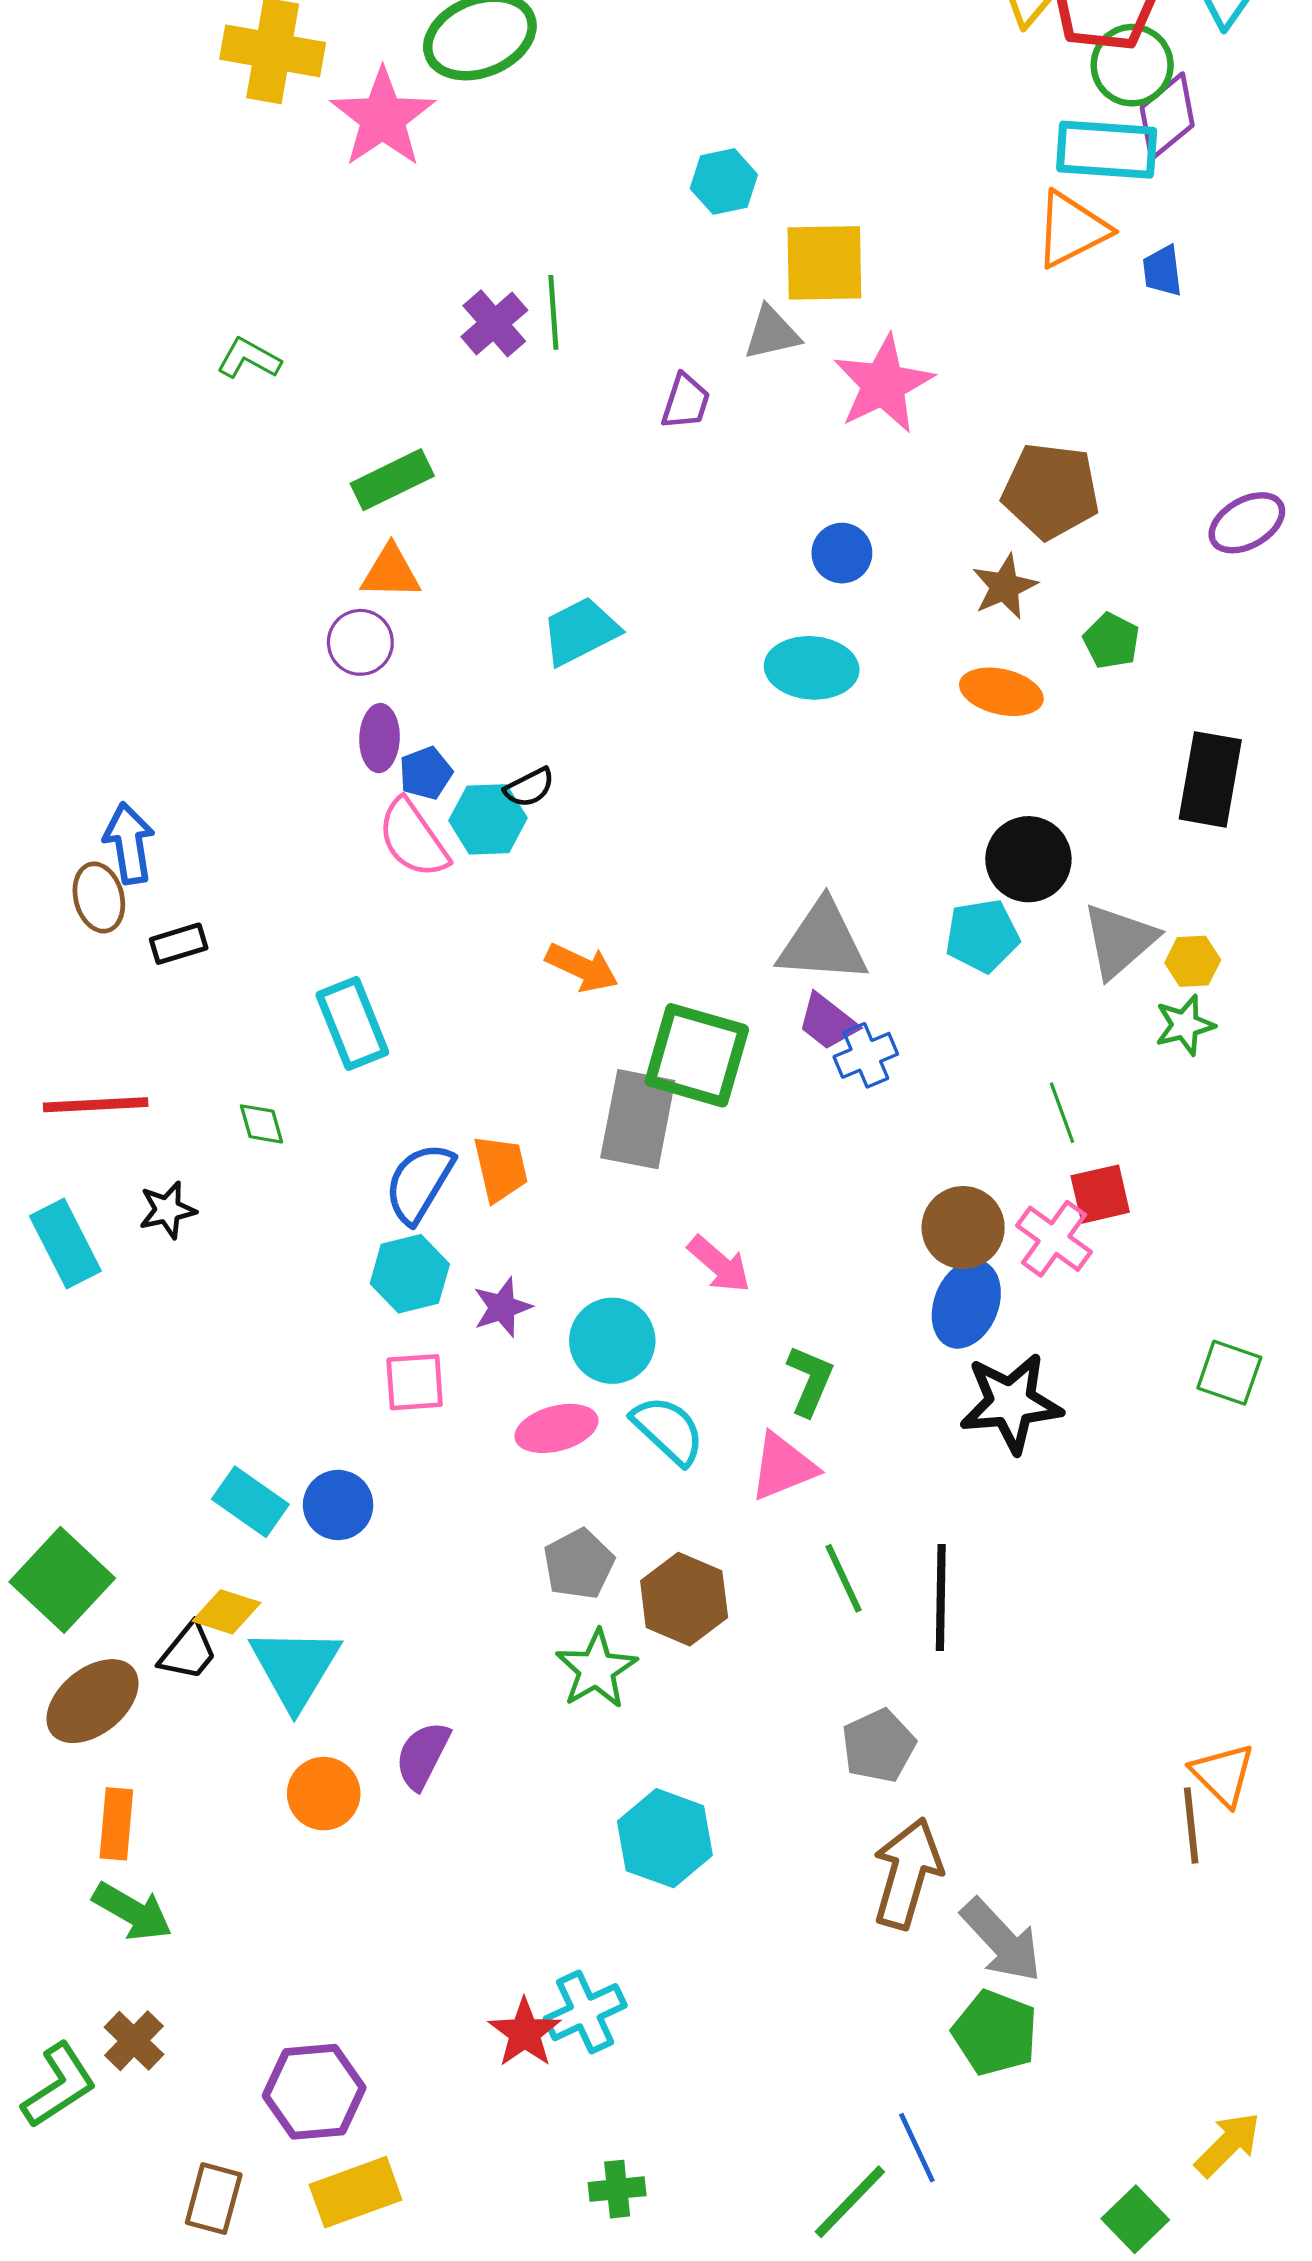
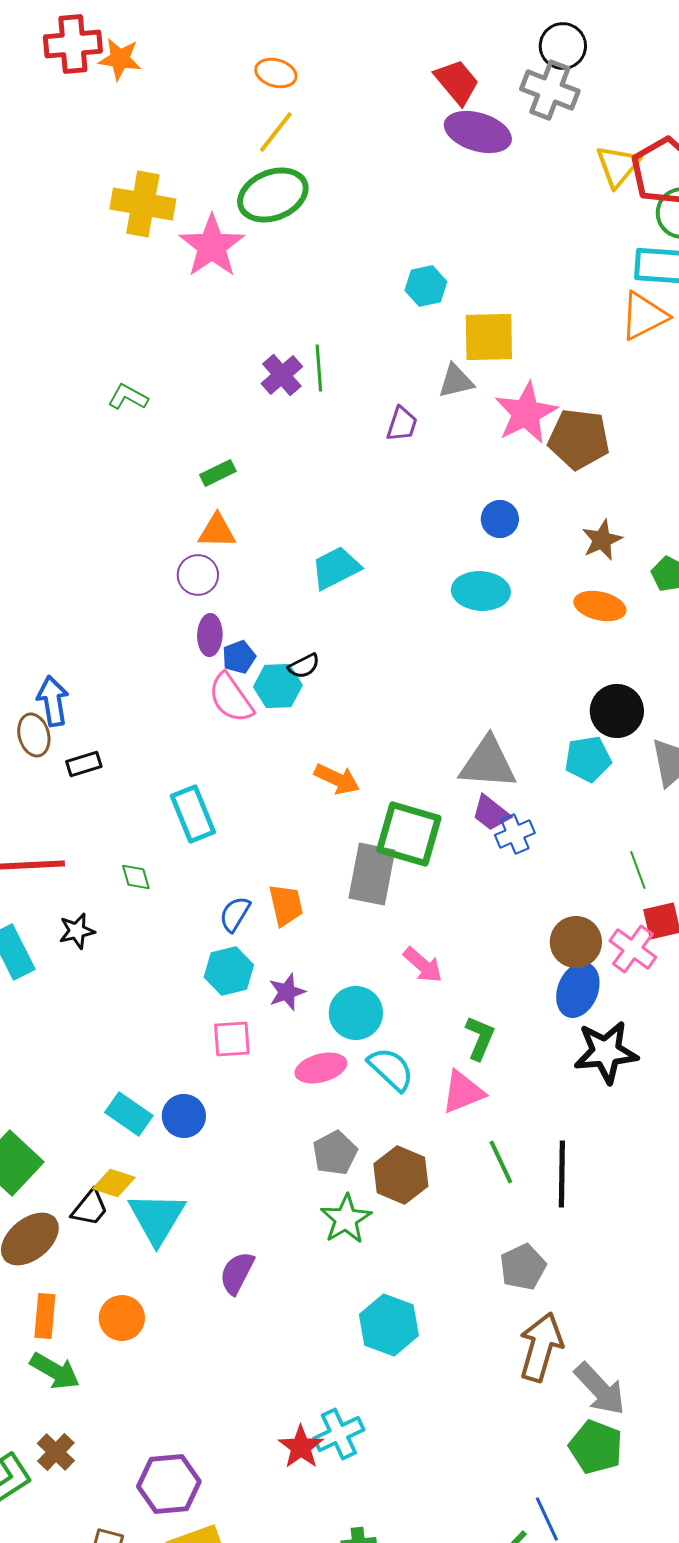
green rectangle: (392, 480) -> (218, 473), size x0.7
brown pentagon: (1051, 491) -> (579, 439), moved
blue semicircle: (419, 1183) -> (235, 914), size x0.7
orange circle: (324, 1794) -> (122, 1318), moved

